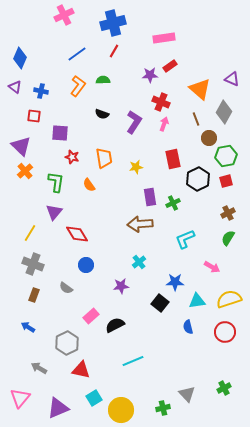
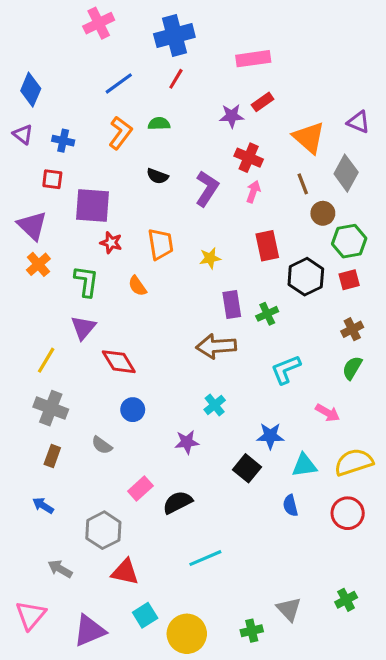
purple square: (60, 133) -> (93, 206), size x1.4

